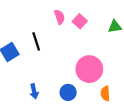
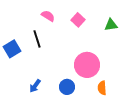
pink semicircle: (60, 17) -> (48, 16), moved, turned -40
blue arrow: (34, 91) -> (35, 86), turned 48

